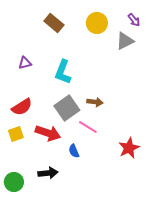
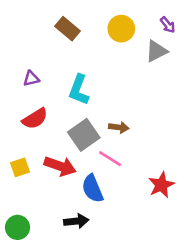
red semicircle: (22, 107) -> (35, 119), moved
blue semicircle: (74, 151) -> (93, 189), size x1.6
black arrow: (48, 173) -> (76, 221), moved

